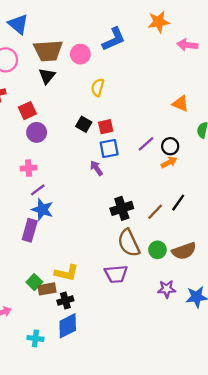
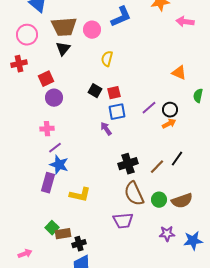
yellow L-shape: (67, 273) -> (80, 195), moved

